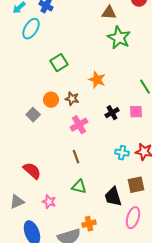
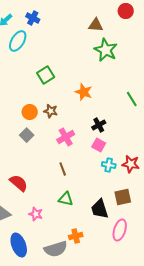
brown star: (72, 99) -> (51, 111), moved
orange circle: (51, 100) -> (30, 112), moved
pink square: (136, 112) -> (99, 145), moved, turned 32
gray square: (33, 115) -> (27, 135), moved

